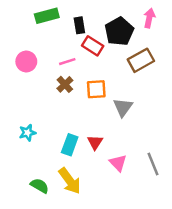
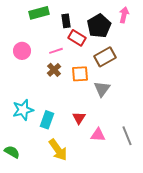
brown rectangle: (141, 60) -> (105, 57), moved
cyan star: (28, 133) -> (23, 110), size x1.5
cyan rectangle: (70, 145) -> (47, 120), moved
pink triangle: (118, 163) -> (98, 135), turned -42
green semicircle: (40, 186) -> (12, 152), moved

